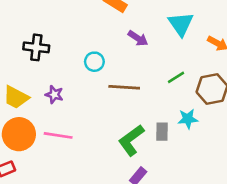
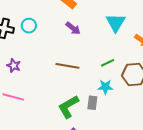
purple arrow: (138, 38) -> (73, 28), moved
cyan circle: (94, 62) -> (29, 26), moved
cyan star: (188, 119) -> (105, 87), moved

